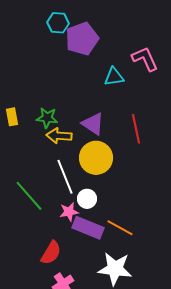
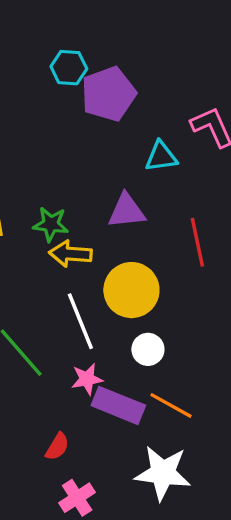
purple triangle: (93, 124) -> (127, 211), moved, turned -40
white circle: (87, 199) -> (148, 349), moved
red semicircle: (51, 253) -> (57, 447), size x0.7

